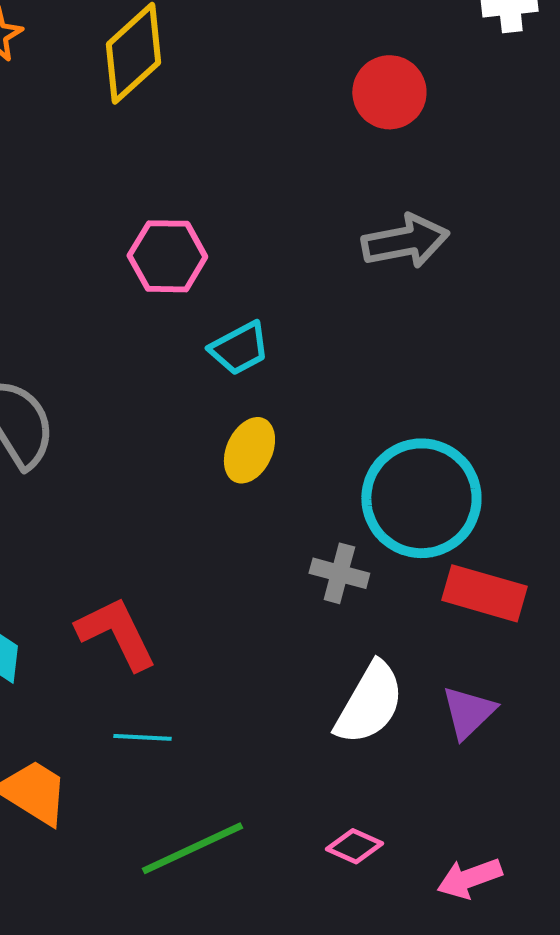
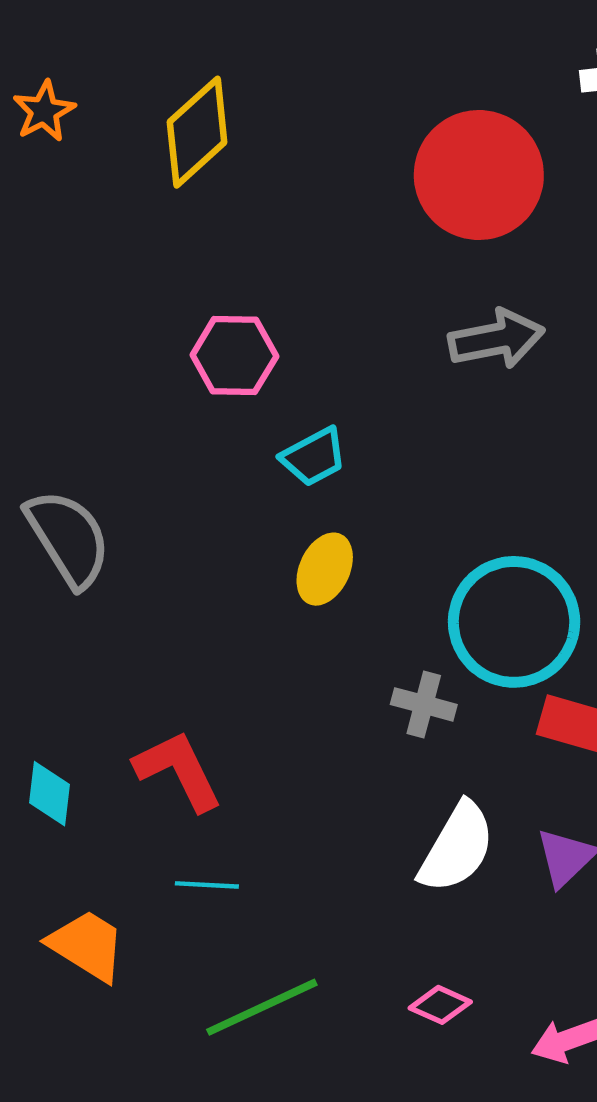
red circle: (389, 92) -> (479, 175), size x1.6

